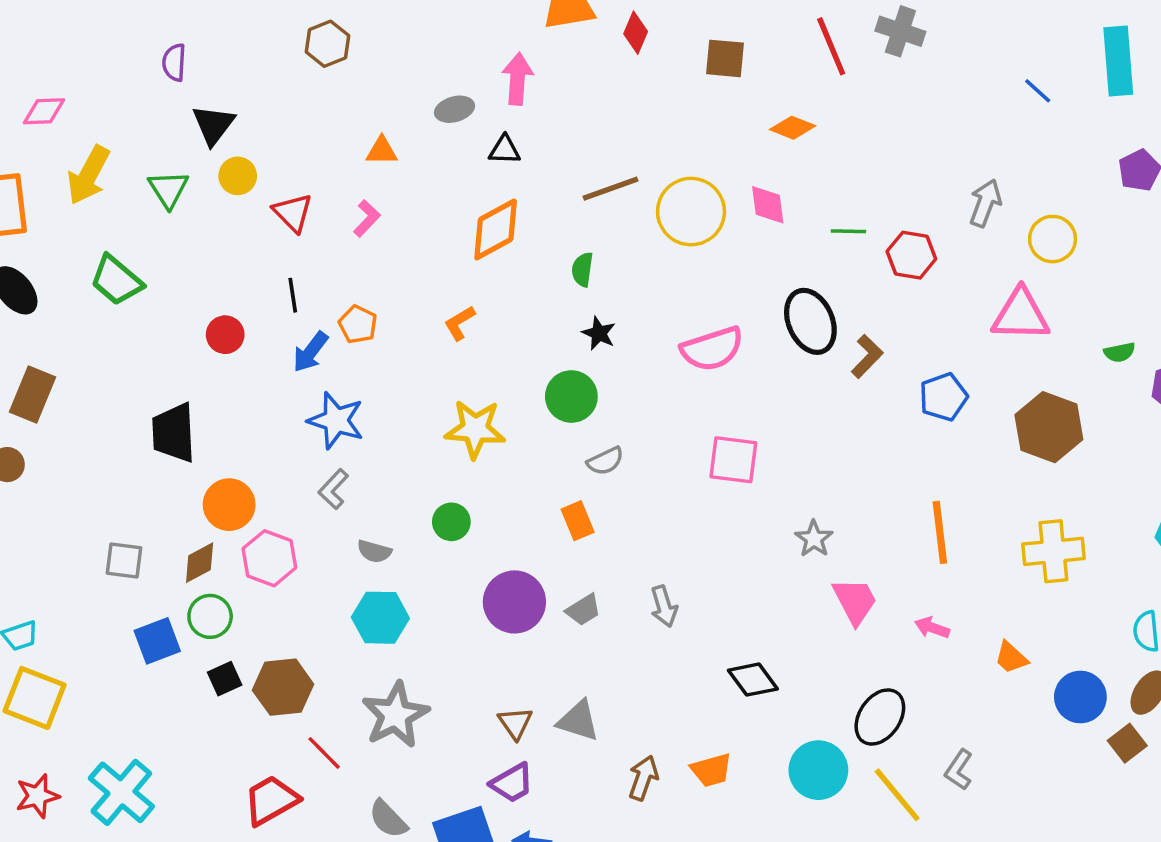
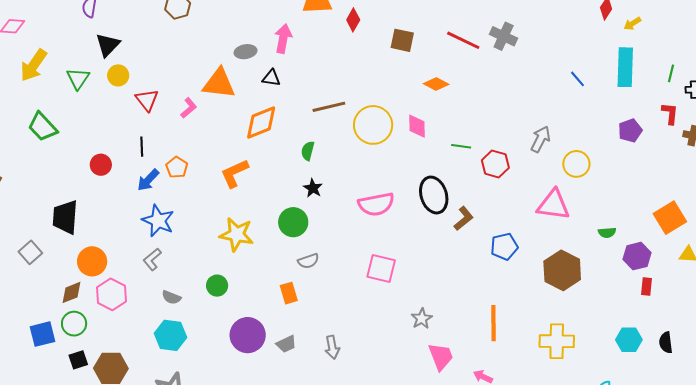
red line: (831, 46) -> (463, 40), turned -48
orange triangle: (382, 151) -> (219, 83), moved, size x1.8
orange L-shape: (460, 323) -> (235, 173), size x1.5
gray square: (124, 561) -> (30, 252), moved, turned 35

